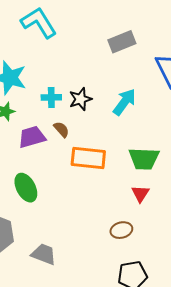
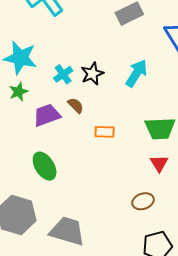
cyan cross: (51, 97) -> (63, 74), turned -30
orange rectangle: (88, 158) -> (105, 132), size x0.6
gray trapezoid: (44, 254) -> (67, 231), size x1.4

